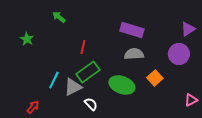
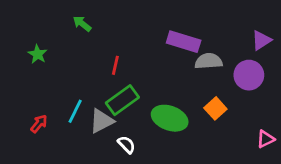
gray semicircle: (134, 54) -> (209, 61), moved
red arrow: (33, 107) -> (39, 124), moved

